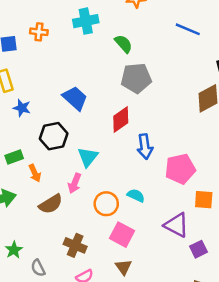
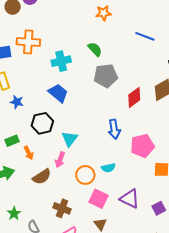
cyan cross: (86, 21) -> (61, 61), moved
orange cross: (39, 32) -> (28, 42), size x1.6
red diamond: (121, 120) -> (134, 97), moved
cyan semicircle: (136, 195) -> (108, 168), turned 144
purple triangle: (176, 225) -> (130, 199), moved

